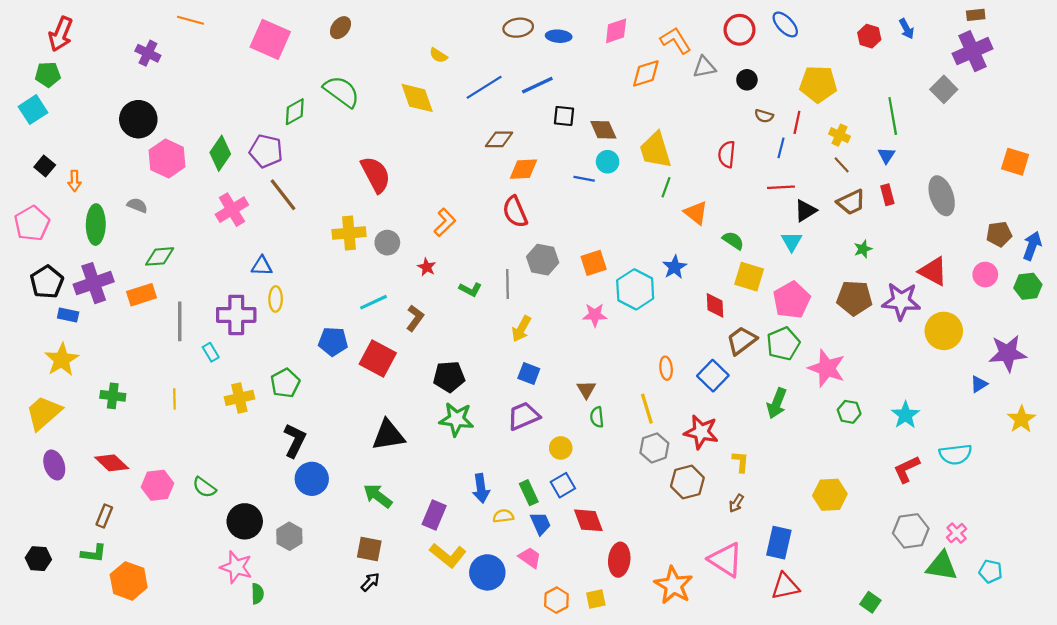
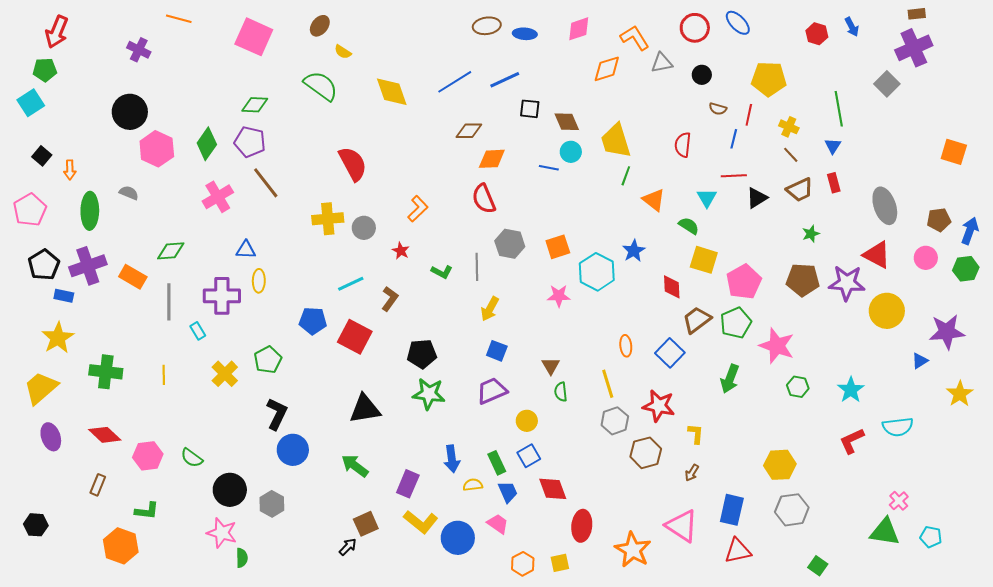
yellow semicircle: (438, 55) -> (343, 52), moved
green diamond: (295, 112) -> (255, 105), moved, turned 32
gray ellipse: (942, 196) -> (885, 206), moved
cyan triangle: (792, 242) -> (707, 198), moved
green diamond: (160, 256) -> (171, 251), moved
orange rectangle: (142, 295) -> (133, 277), turned 48
green cross: (113, 396) -> (106, 372), size x1.4
yellow cross: (239, 398) -> (225, 374), turned -32
gray hexagon: (911, 531) -> (792, 510), moved
brown square: (369, 549) -> (366, 524), moved, turned -35
green L-shape: (94, 553) -> (147, 511), moved

